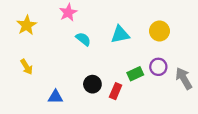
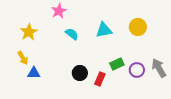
yellow star: (27, 25) -> (29, 32), moved
purple circle: (158, 67) -> (137, 70), moved
blue triangle: (55, 97) -> (34, 73), moved

